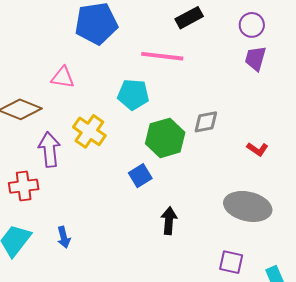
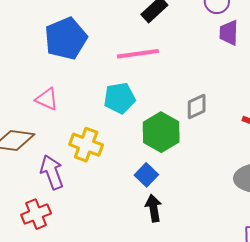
pink triangle: (63, 77) -> (47, 99), turned 30
black arrow: (169, 221) -> (153, 208), moved

